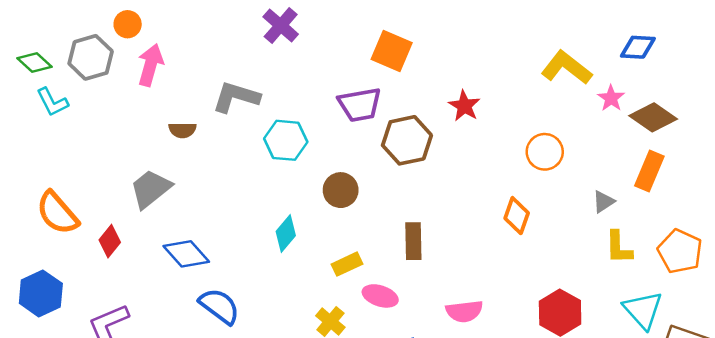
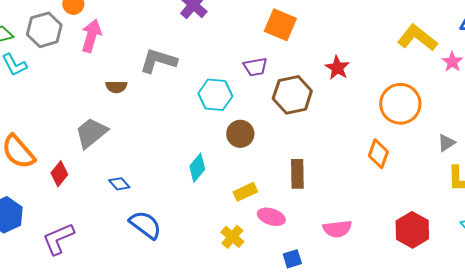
purple trapezoid: (360, 105) -> (255, 67), size x0.7
cyan hexagon: (286, 140) -> (215, 95), moved
orange circle: (545, 152) -> (400, 104), size x1.4
blue diamond: (186, 254) -> (119, 184), size x0.6

